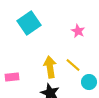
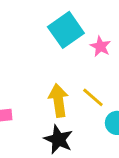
cyan square: (29, 23) -> (66, 30), moved

